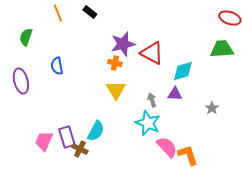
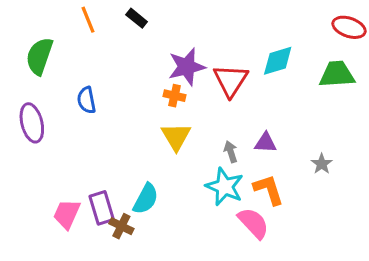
green semicircle: (26, 37) -> (39, 56), size x1.4
red triangle: (152, 53) -> (231, 80), turned 35
cyan diamond: (183, 71) -> (278, 61), moved
orange L-shape: (188, 155) -> (269, 190), moved

